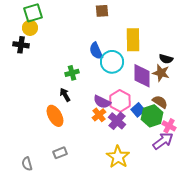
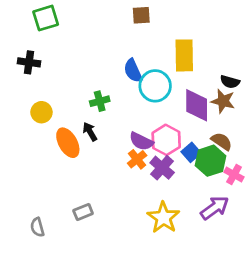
yellow circle: (30, 28) -> (41, 112), moved
orange ellipse: (55, 116) -> (68, 143), moved
purple arrow: (163, 141) -> (215, 208), moved

